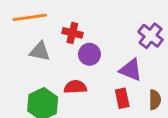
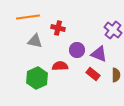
purple circle: (89, 54) -> (77, 50), moved
red rectangle: (122, 98) -> (93, 74), turned -40

